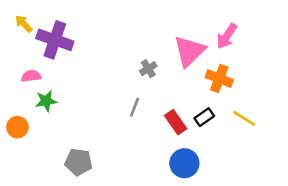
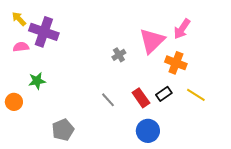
pink semicircle: (31, 76) -> (21, 47), moved
gray line: (135, 107) -> (108, 100), moved, turned -63
gray pentagon: (78, 162) -> (63, 130), turned -30

